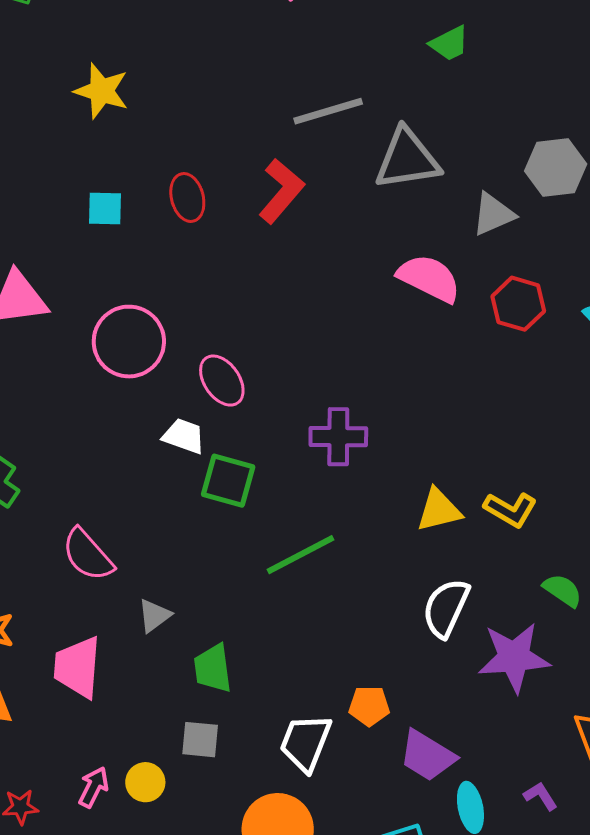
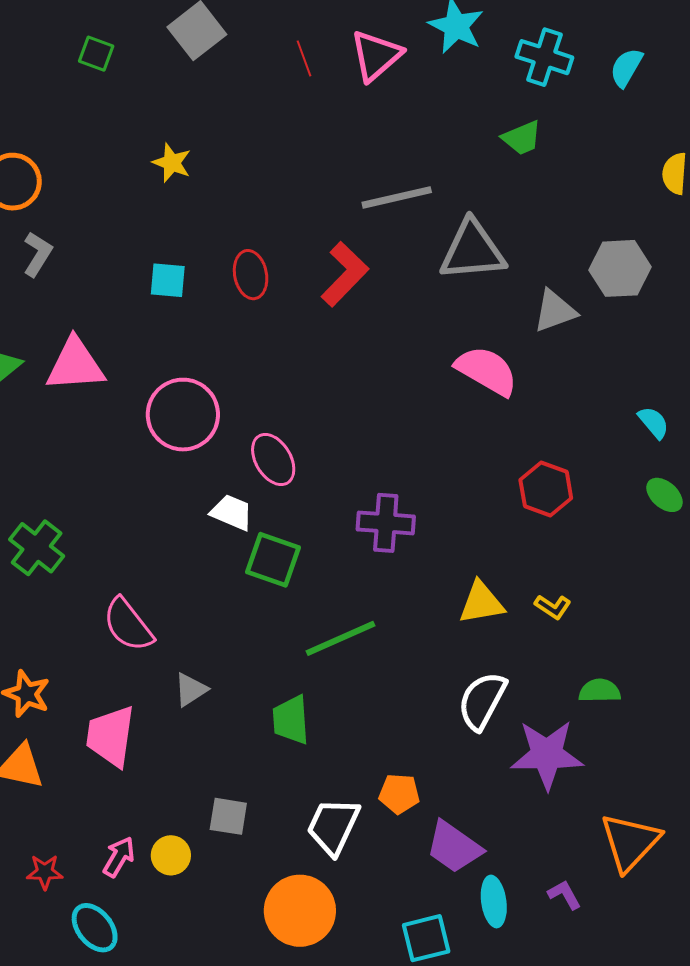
yellow star: (101, 91) -> (172, 163), size x0.7
red hexagon: (518, 304) -> (546, 489), moved
yellow L-shape: (510, 510) -> (553, 607), size x0.7
green semicircle: (563, 590) -> (600, 691), turned -39
green trapezoid: (213, 668) -> (291, 720), moved

